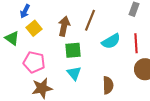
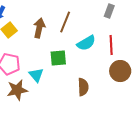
green square: (73, 50) -> (58, 58), moved
cyan triangle: (74, 73) -> (36, 75), moved

